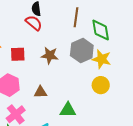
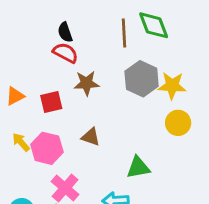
green diamond: (101, 30) -> (154, 25), moved
brown star: (50, 55) -> (86, 83), moved
brown triangle: (40, 92) -> (91, 137), moved, turned 32

